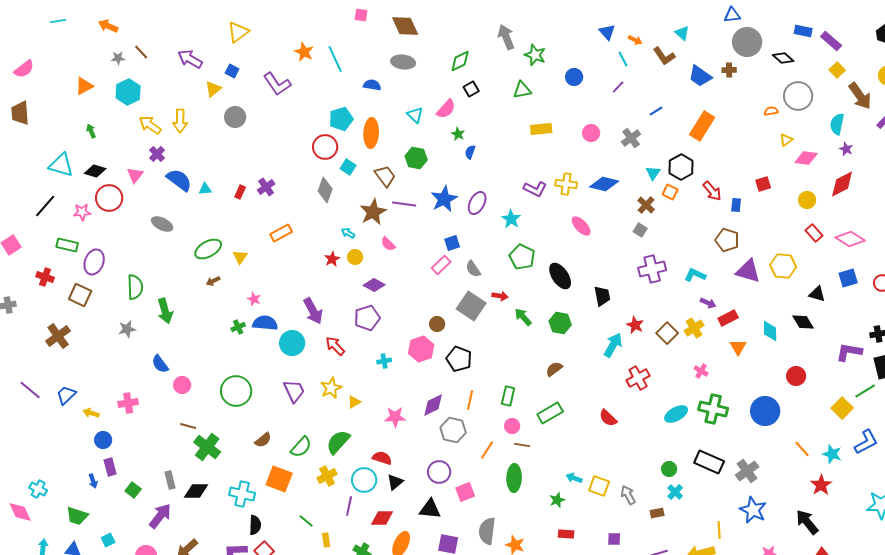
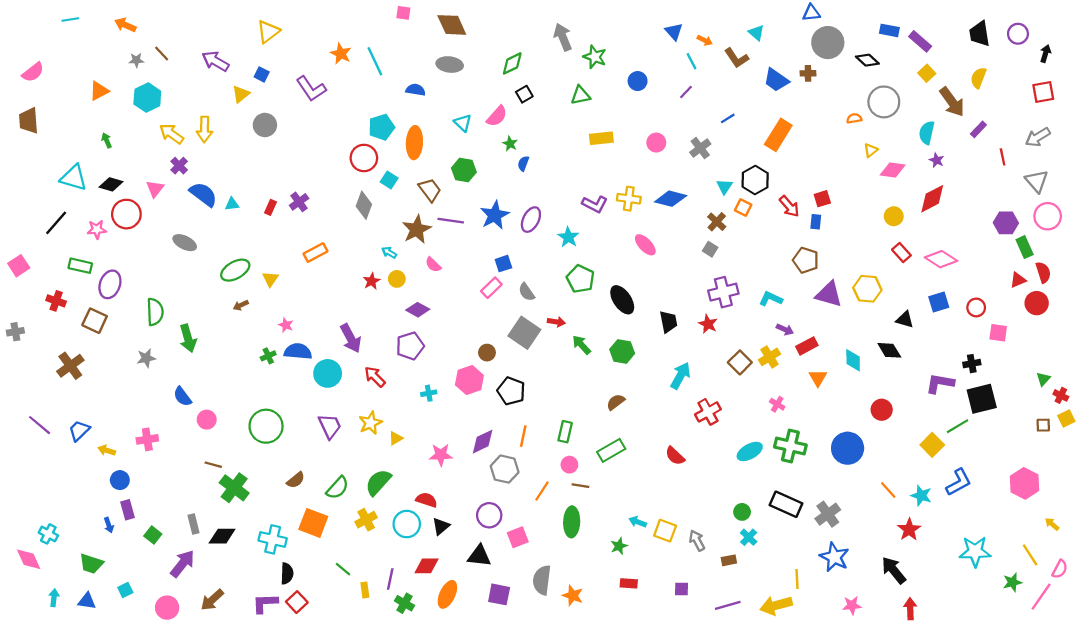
red square: (763, 184) -> (822, 199), moved
red star: (635, 325) -> (708, 324), moved
purple line: (349, 506) -> (390, 579), moved

